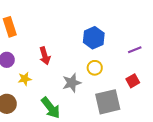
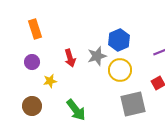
yellow circle: (95, 68) -> (120, 70), size x1.5
gray star: (72, 83) -> (97, 56), moved

